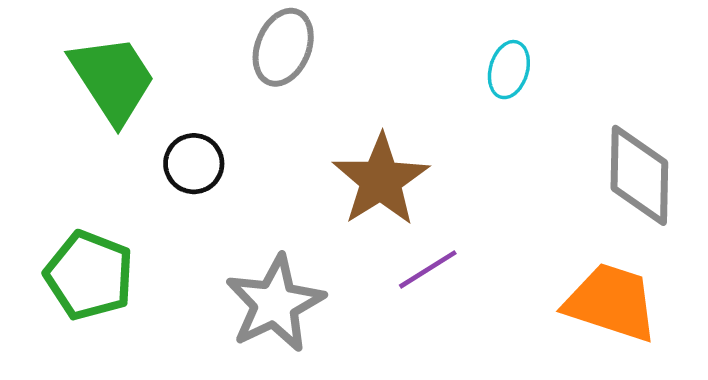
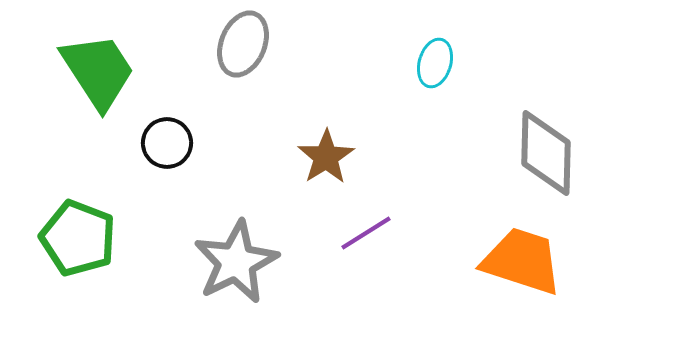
brown star: (381, 180) -> (326, 157), size x0.7

